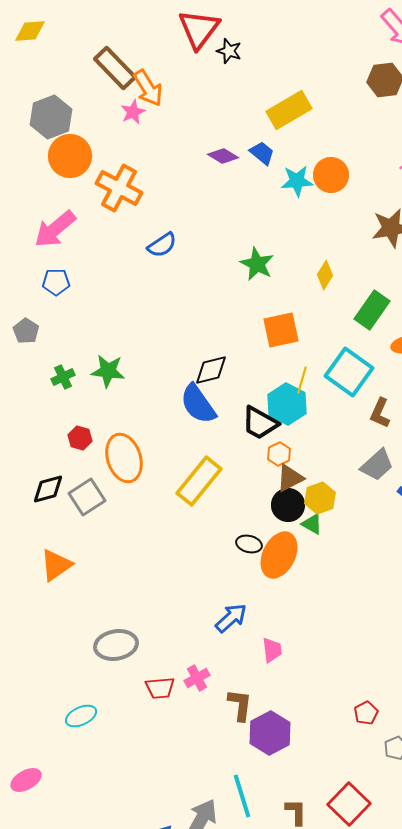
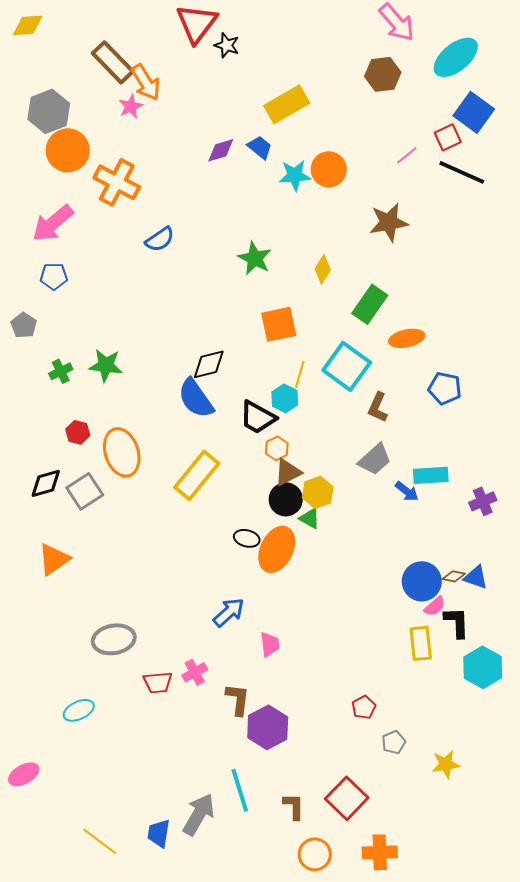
purple diamond: (223, 156) -> (221, 150), turned -48
cyan hexagon: (287, 404) -> (285, 398), size x0.7

